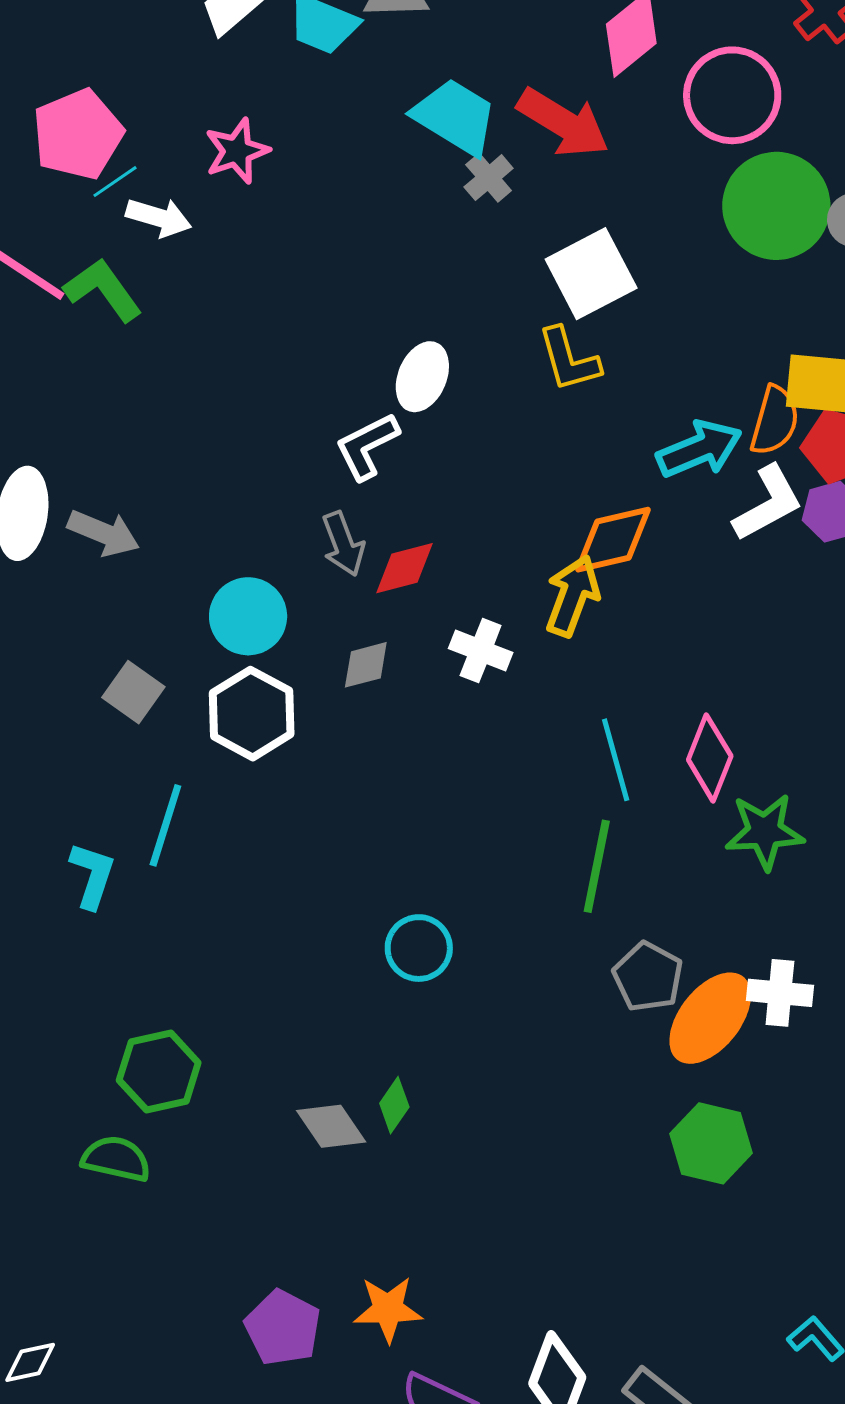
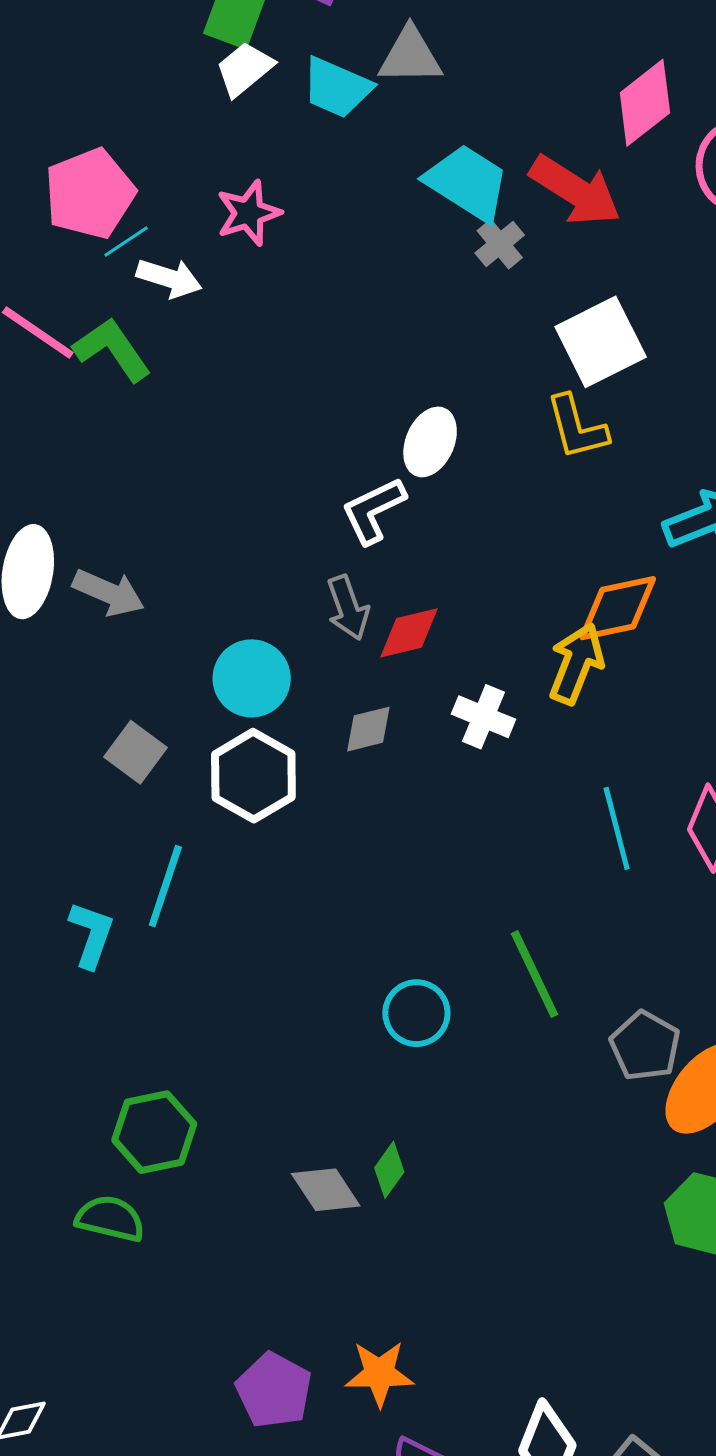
green line: (597, 866) -> (534, 974), moved, turned -38

